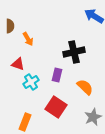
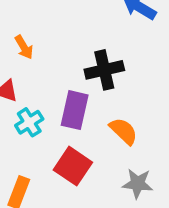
purple rectangle: (57, 75) -> (75, 110), size x1.5
gray star: (93, 117) -> (138, 183), turned 30

